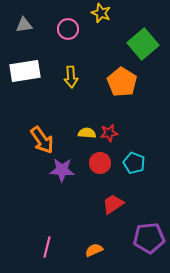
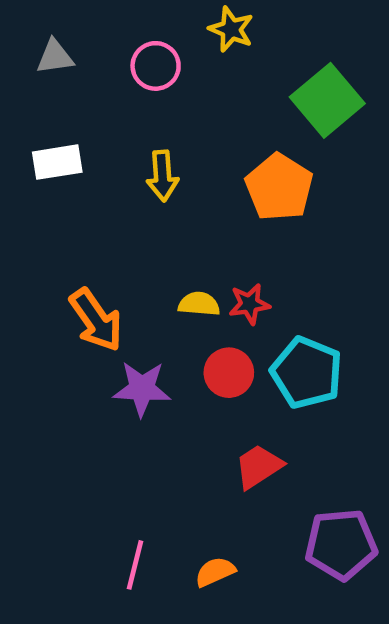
white rectangle: (25, 71) -> (57, 162), size x0.7
cyan pentagon: (134, 163) -> (307, 373), size x1.4
pink line: (47, 247) -> (135, 565), moved

